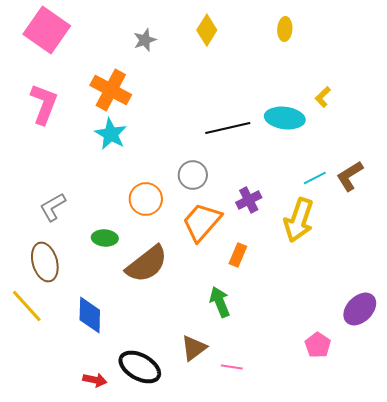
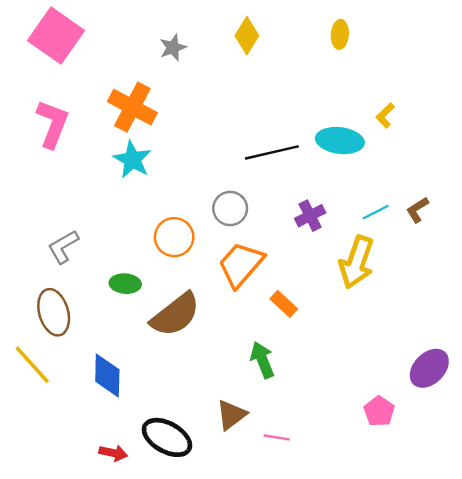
brown L-shape: (350, 176) -> (417, 210), size x0.7
purple cross: (249, 200) -> (310, 216), moved
orange rectangle: (238, 255) -> (284, 304), turned -70

